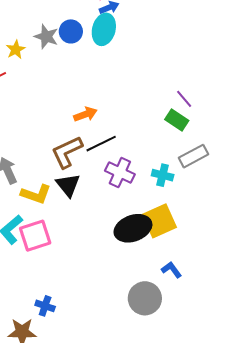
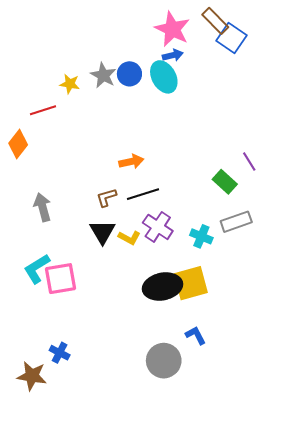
cyan ellipse: (104, 29) -> (164, 77), turned -52
yellow star: (16, 50) -> (70, 84), turned 30
purple line: (184, 99) -> (249, 162), moved
brown L-shape: (67, 152) -> (106, 197), size x0.6
yellow L-shape: (36, 194) -> (129, 238), moved, size x0.7

